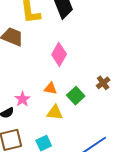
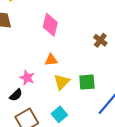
green square: (76, 96) -> (87, 82), moved, turned -36
yellow triangle: (55, 112) -> (62, 82), turned -36

